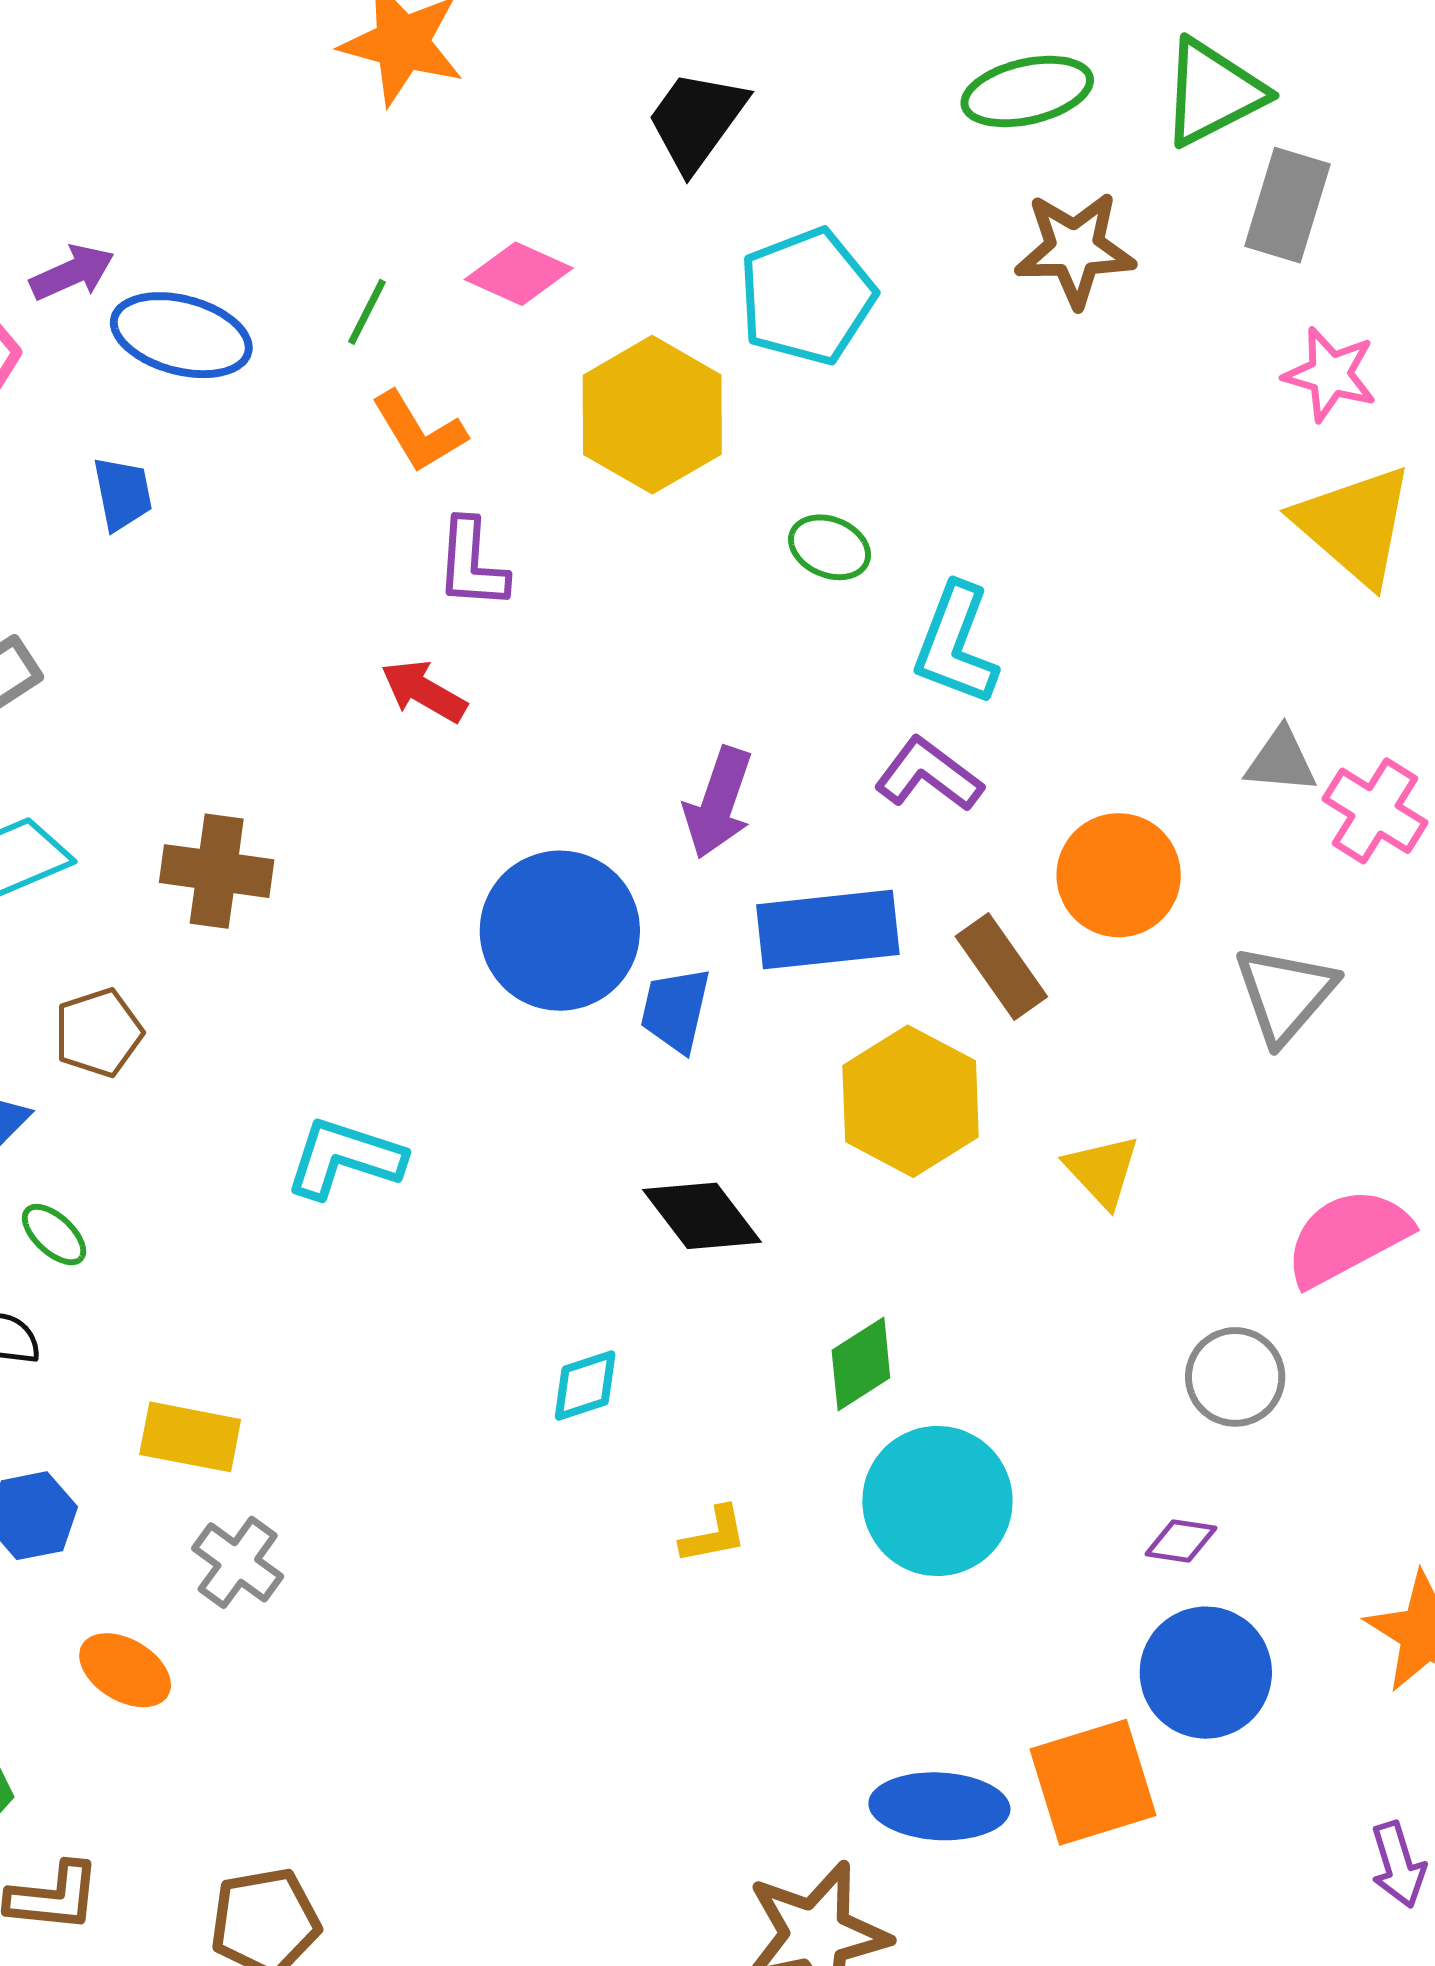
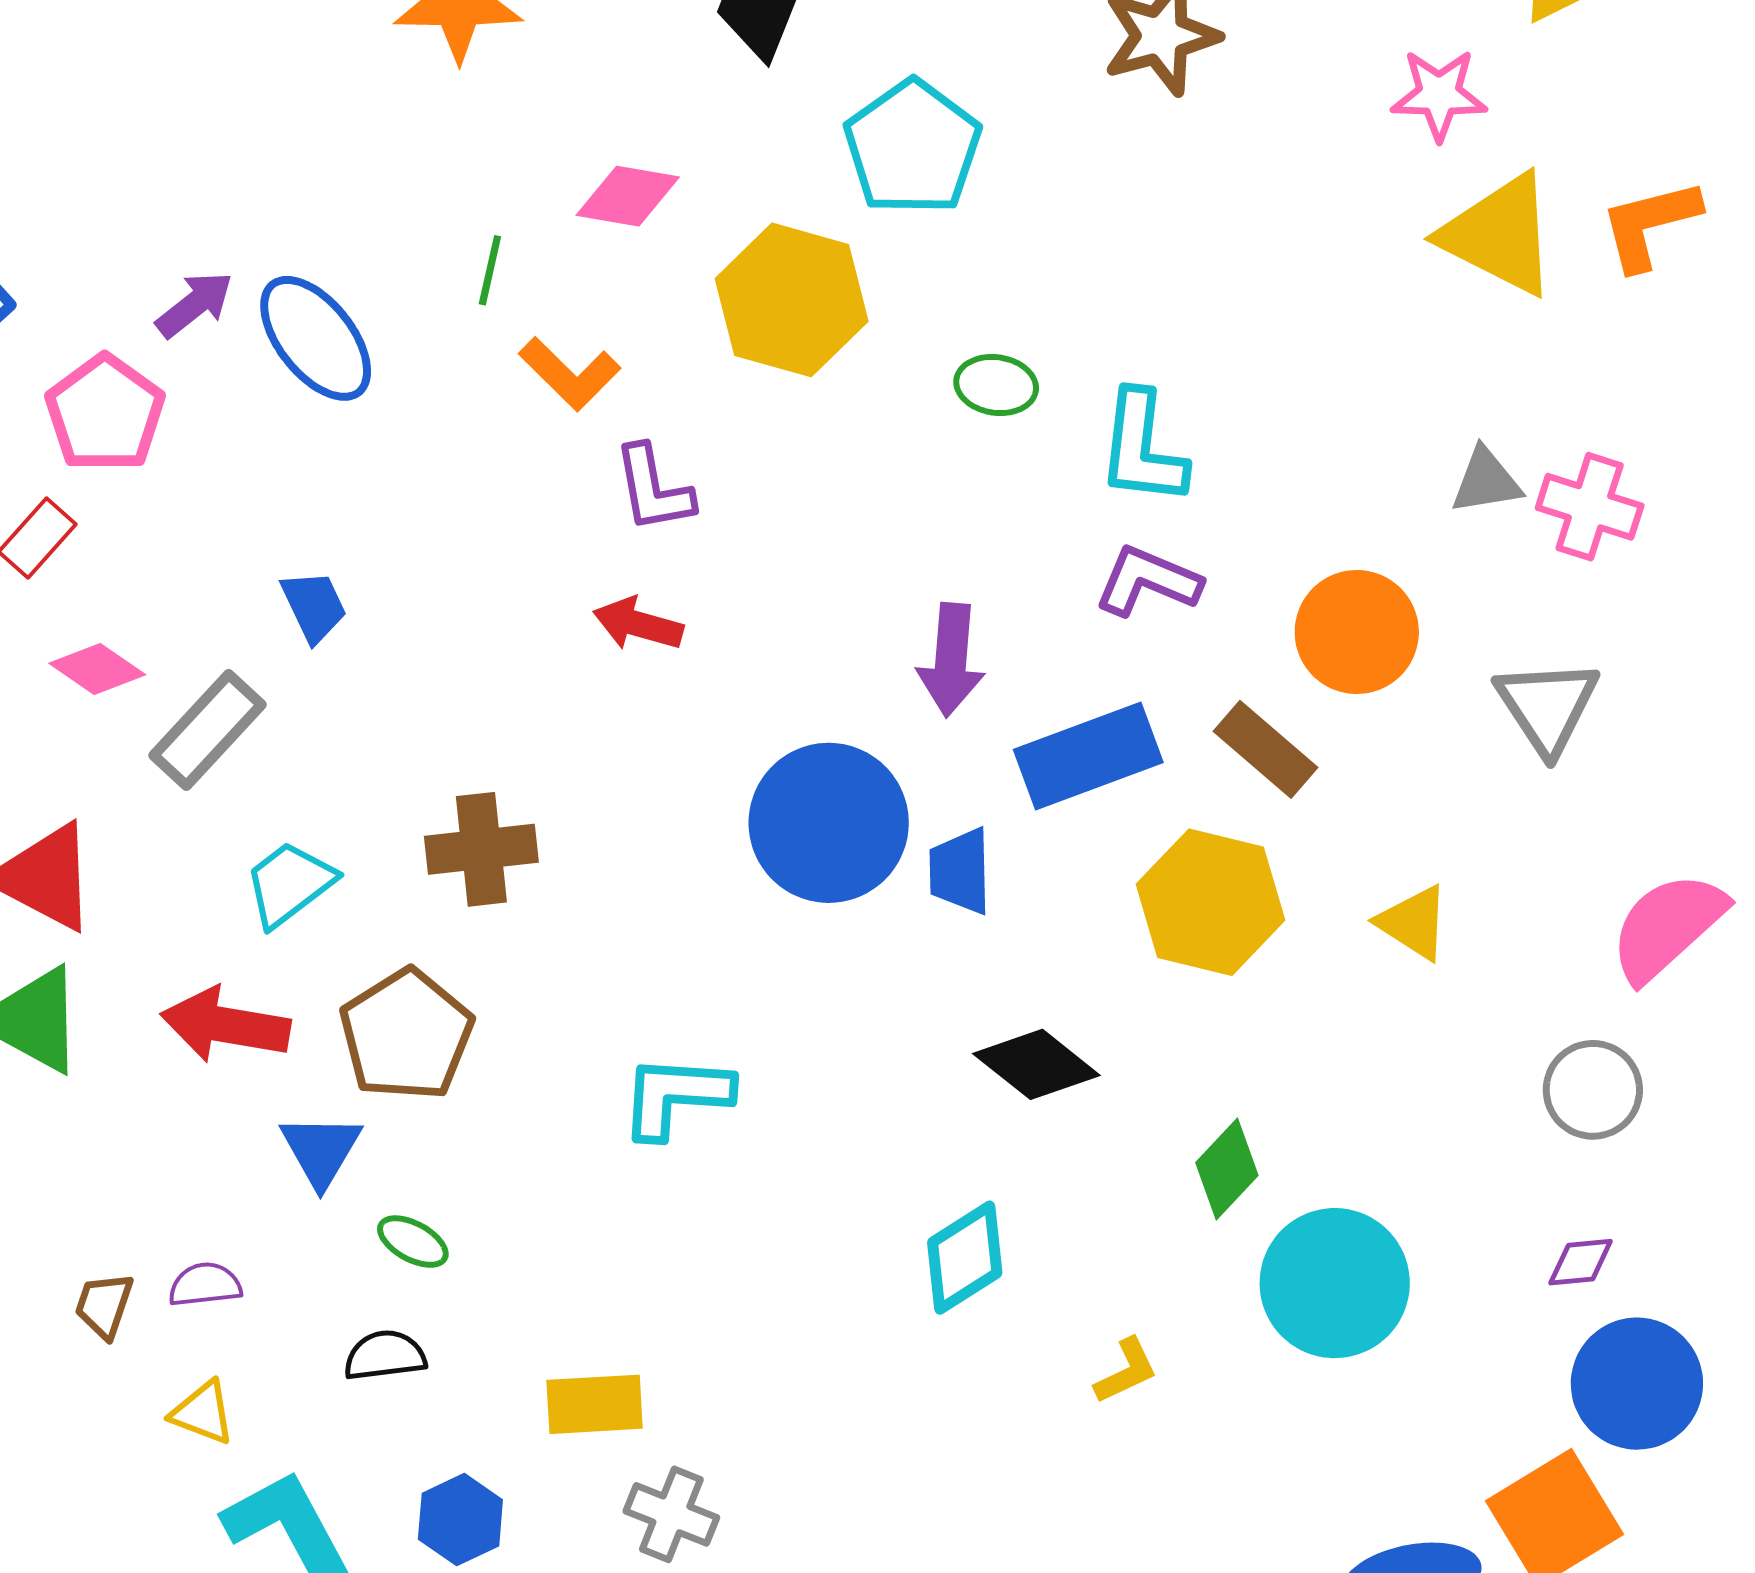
blue ellipse: (181, 335) -> (316, 338), turned 51
blue trapezoid: (123, 494) -> (314, 606), moved
brown pentagon: (98, 1033) -> (406, 1035), size x1.5
cyan diamond: (585, 1385) -> (965, 1258), size x1.4

